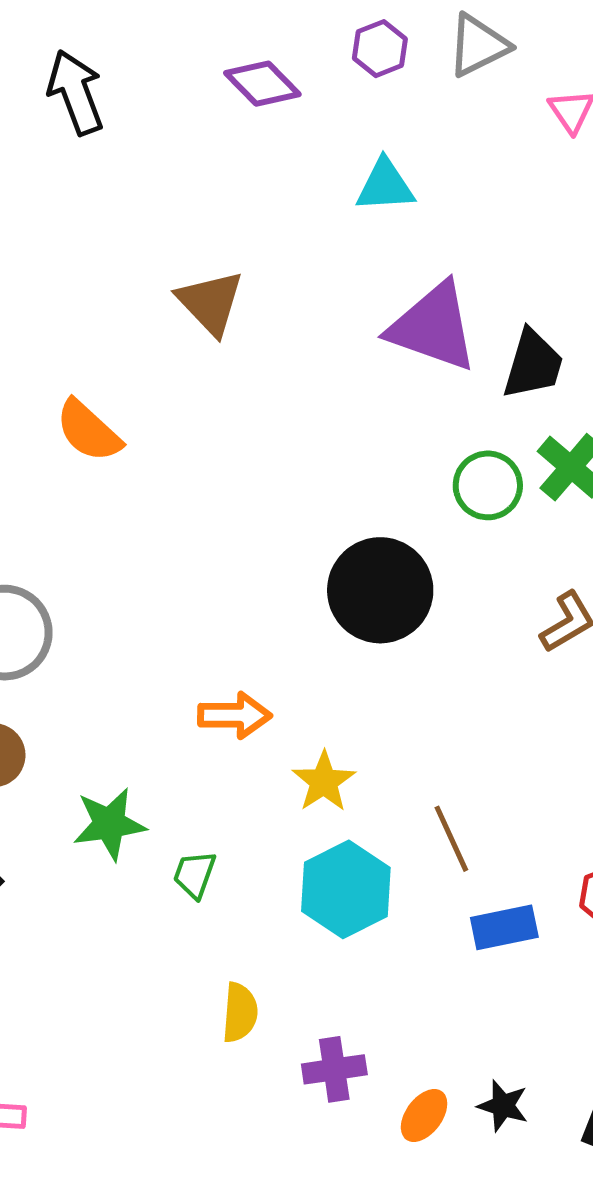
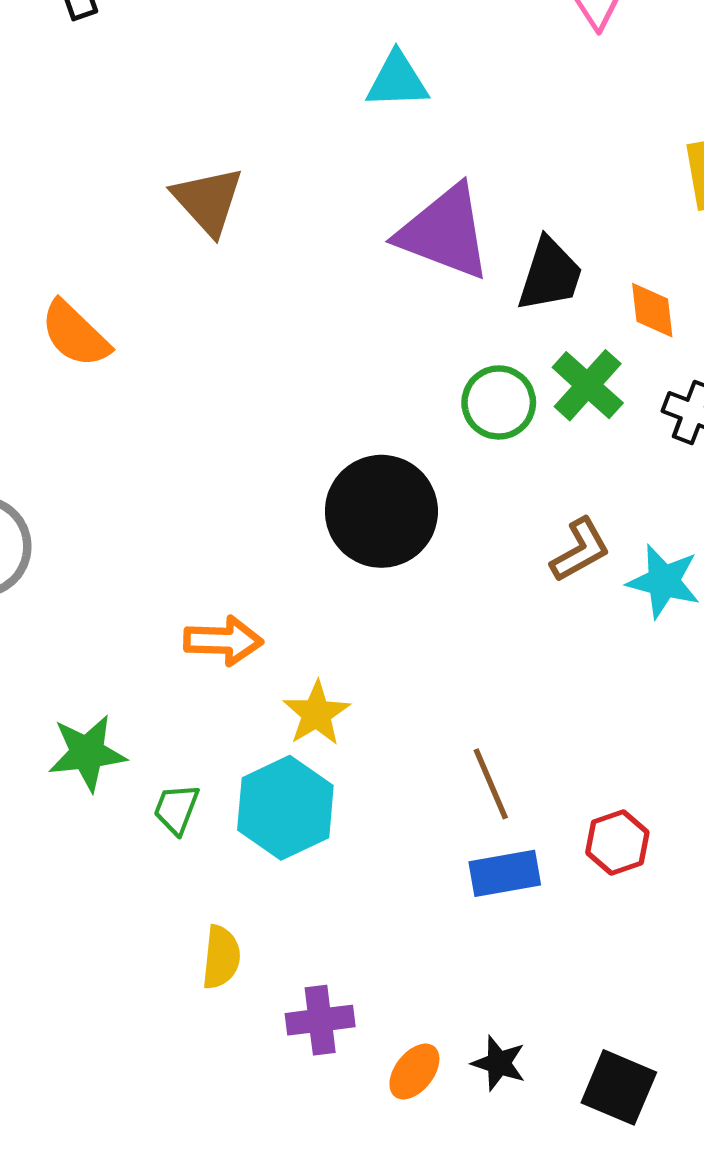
brown line: (451, 839) -> (491, 784), moved
cyan hexagon: (346, 889) -> (285, 808), moved

